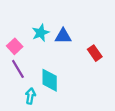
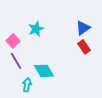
blue triangle: (63, 36) -> (83, 28), moved, turned -35
cyan diamond: (50, 80) -> (44, 71), turned -30

